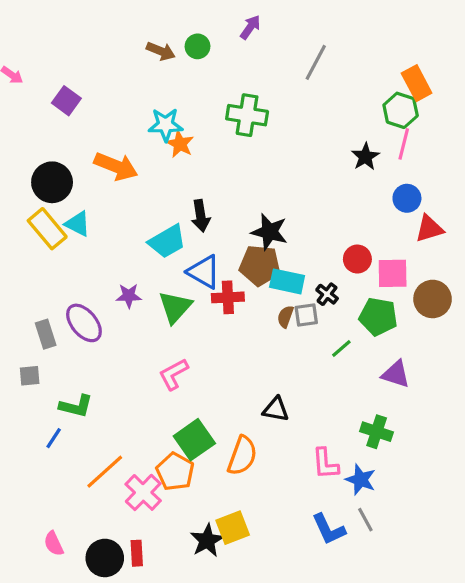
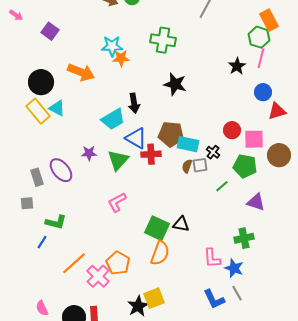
orange star: (180, 144) -> (121, 58), turned -30
black star: (269, 232) -> (175, 84), moved
green cross: (377, 432) -> (244, 238), turned -30
green square: (194, 440) -> (157, 228), moved, turned -30

